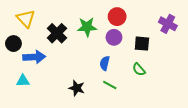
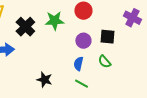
purple circle: (114, 37) -> (83, 41), moved
blue semicircle: (105, 63) -> (78, 64), moved
green line: (110, 85) -> (81, 84), moved

